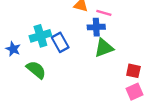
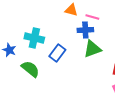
cyan cross: (40, 36) -> (34, 38), turned 30
blue rectangle: (60, 42) -> (57, 53), moved, turned 66

